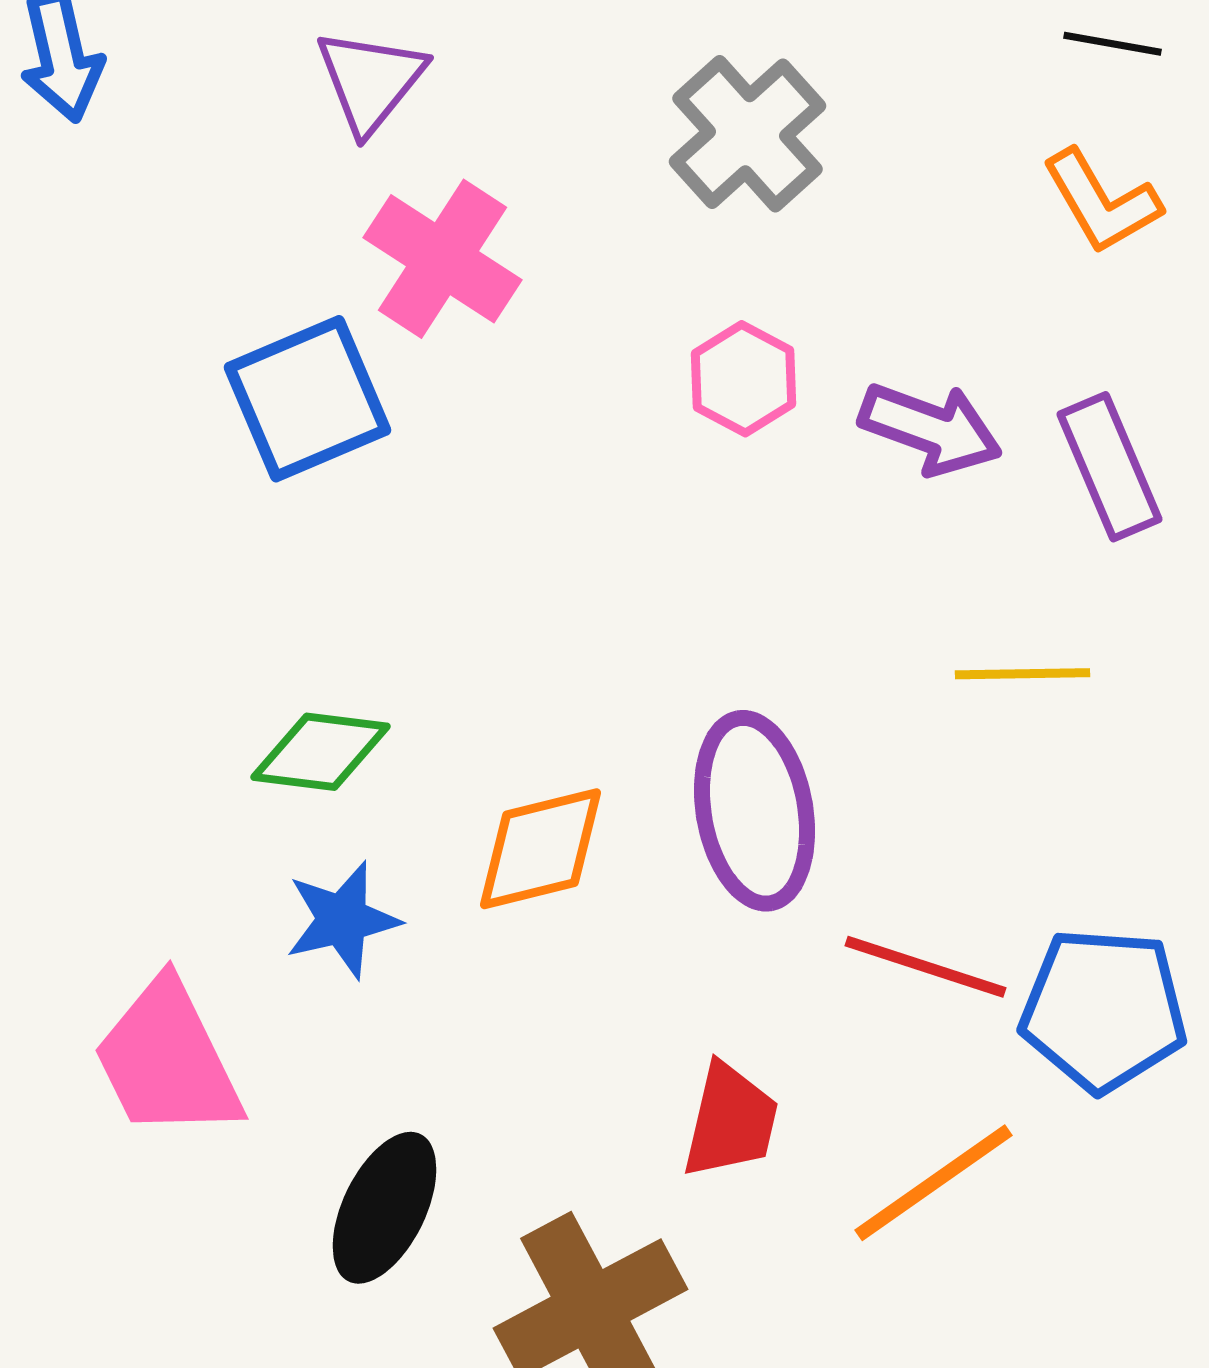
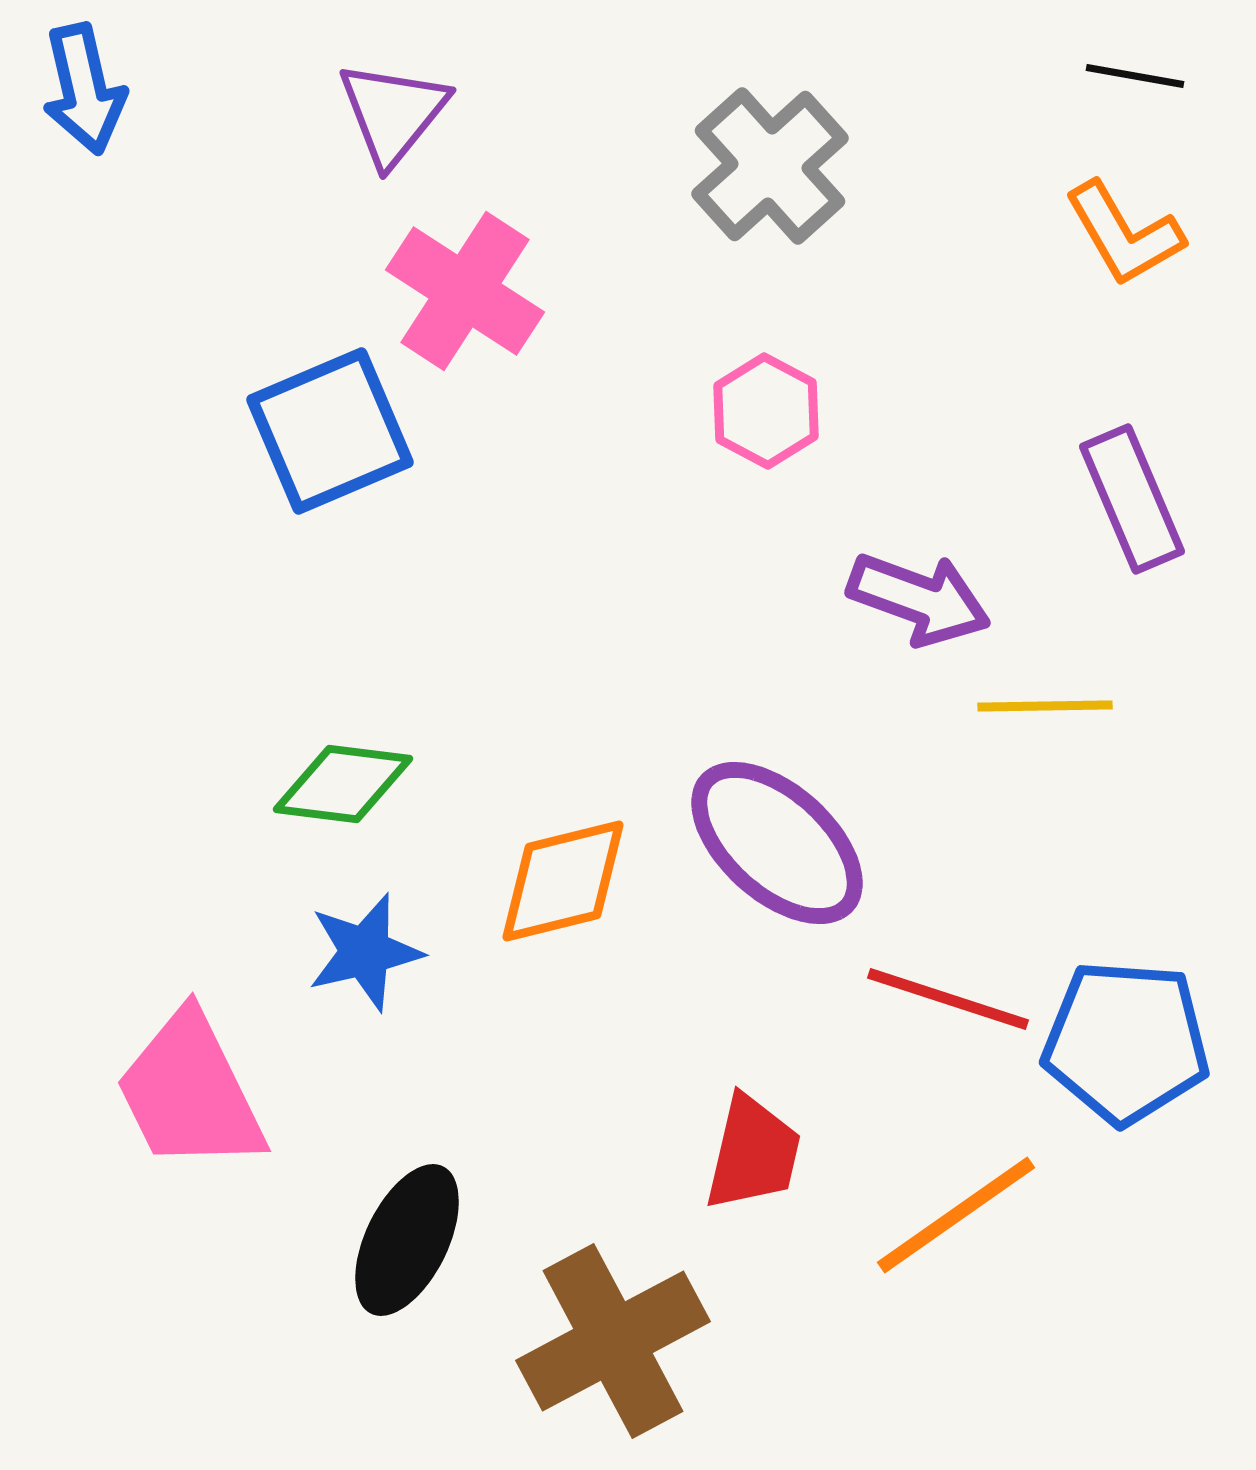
purple arrow: (930, 429) -> (919, 599), moved
purple ellipse: (754, 811) -> (777, 843), turned -38

